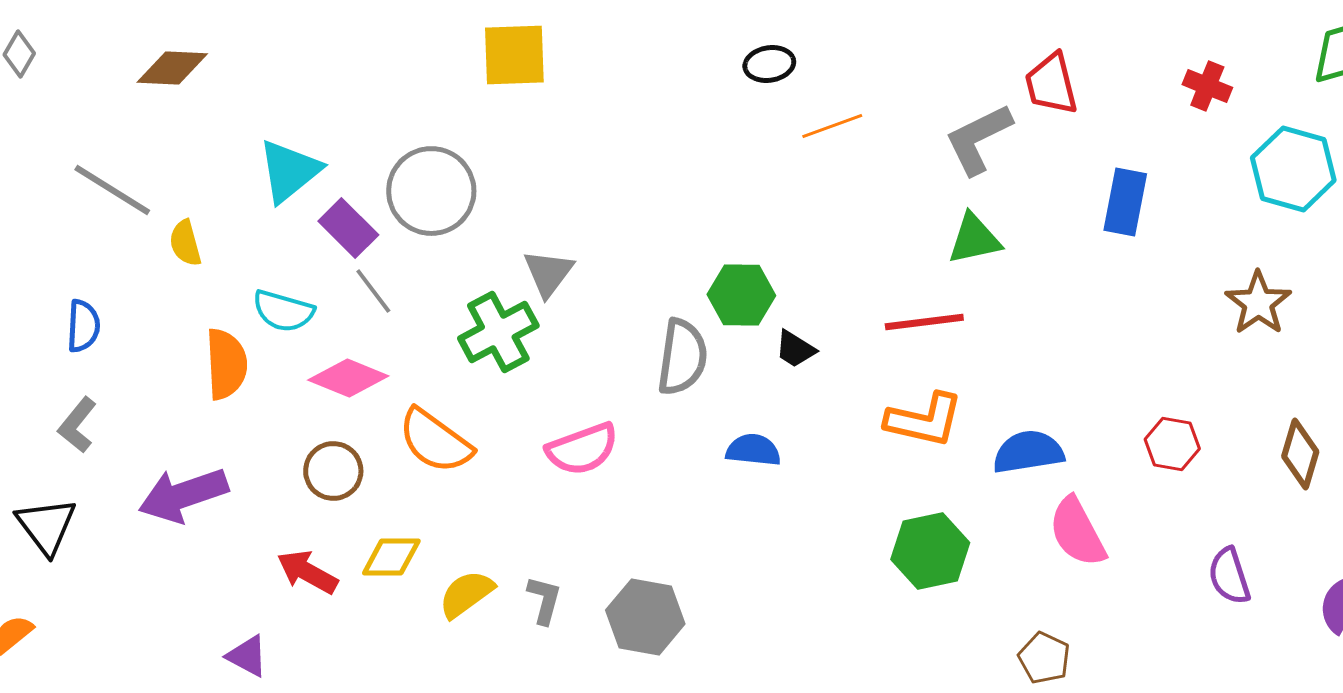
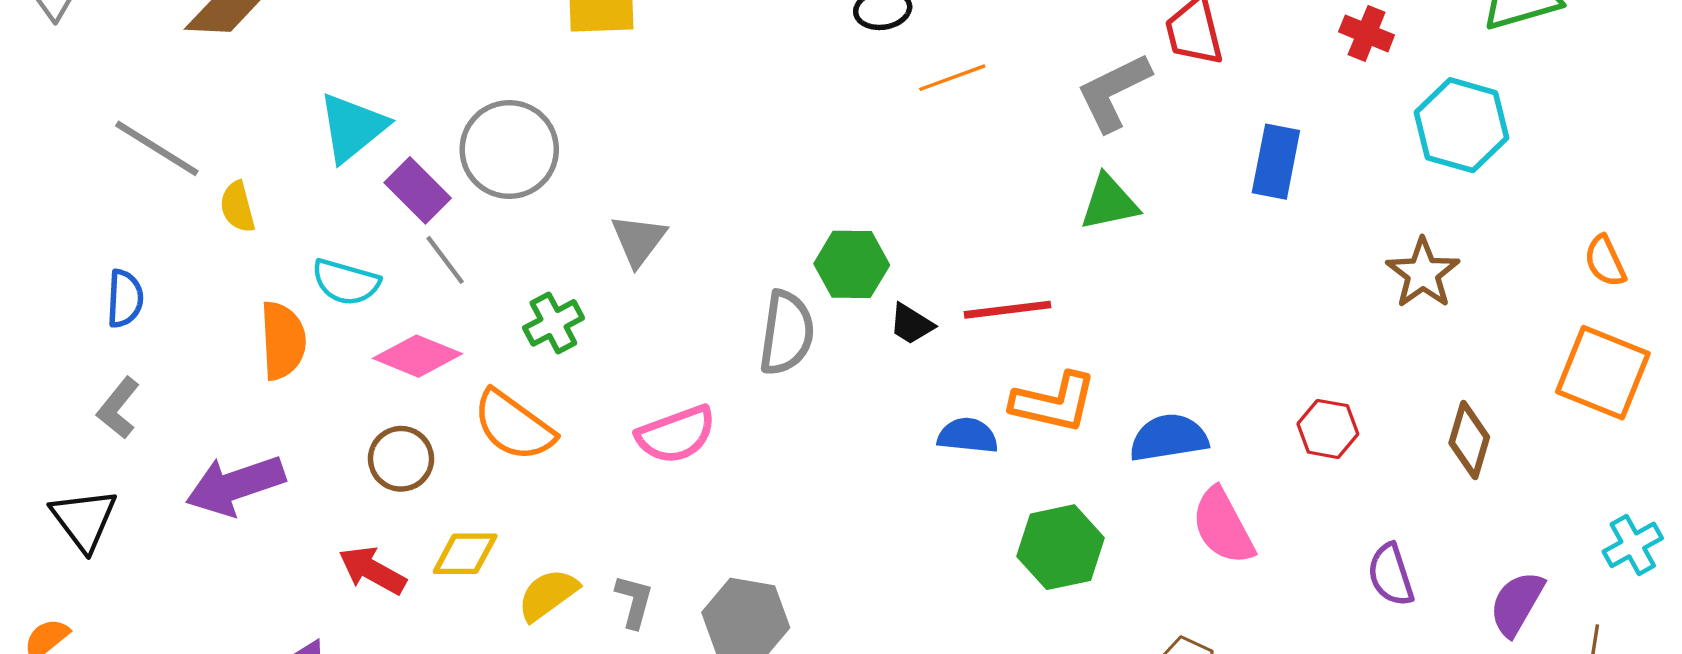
red line: (924, 322) -> (1007, 310), moved
green cross: (498, 332) -> (553, 323), moved, size x0.7
blue semicircle: (753, 450) -> (968, 436), moved

